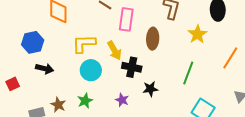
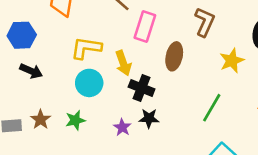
black star: (150, 89) -> (149, 118), moved

